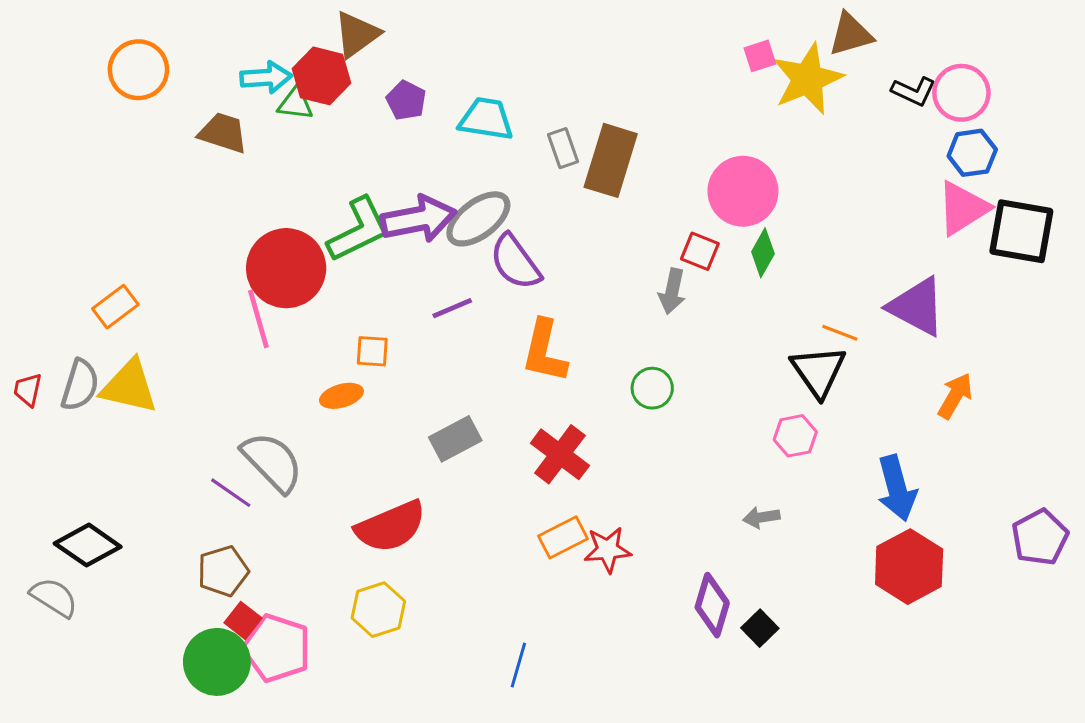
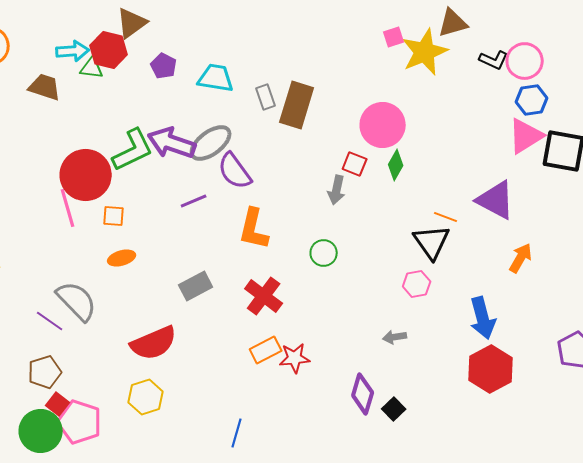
purple arrow: (418, 219) -> (172, 143), turned -150
orange square: (372, 351) -> (114, 216), moved

